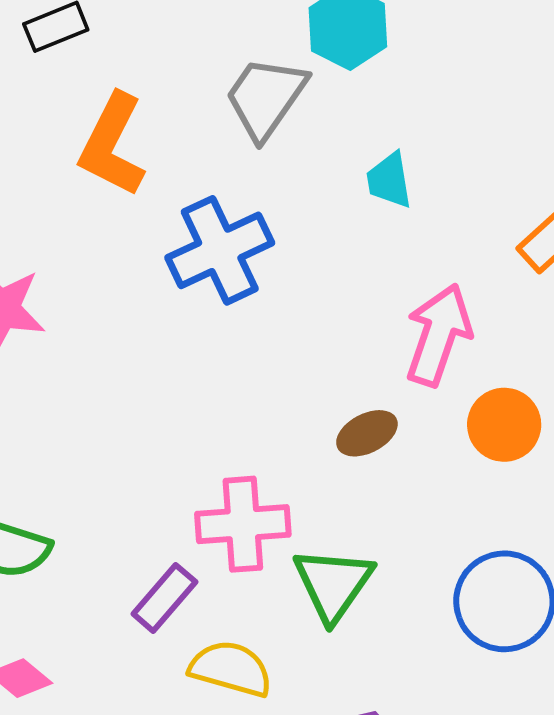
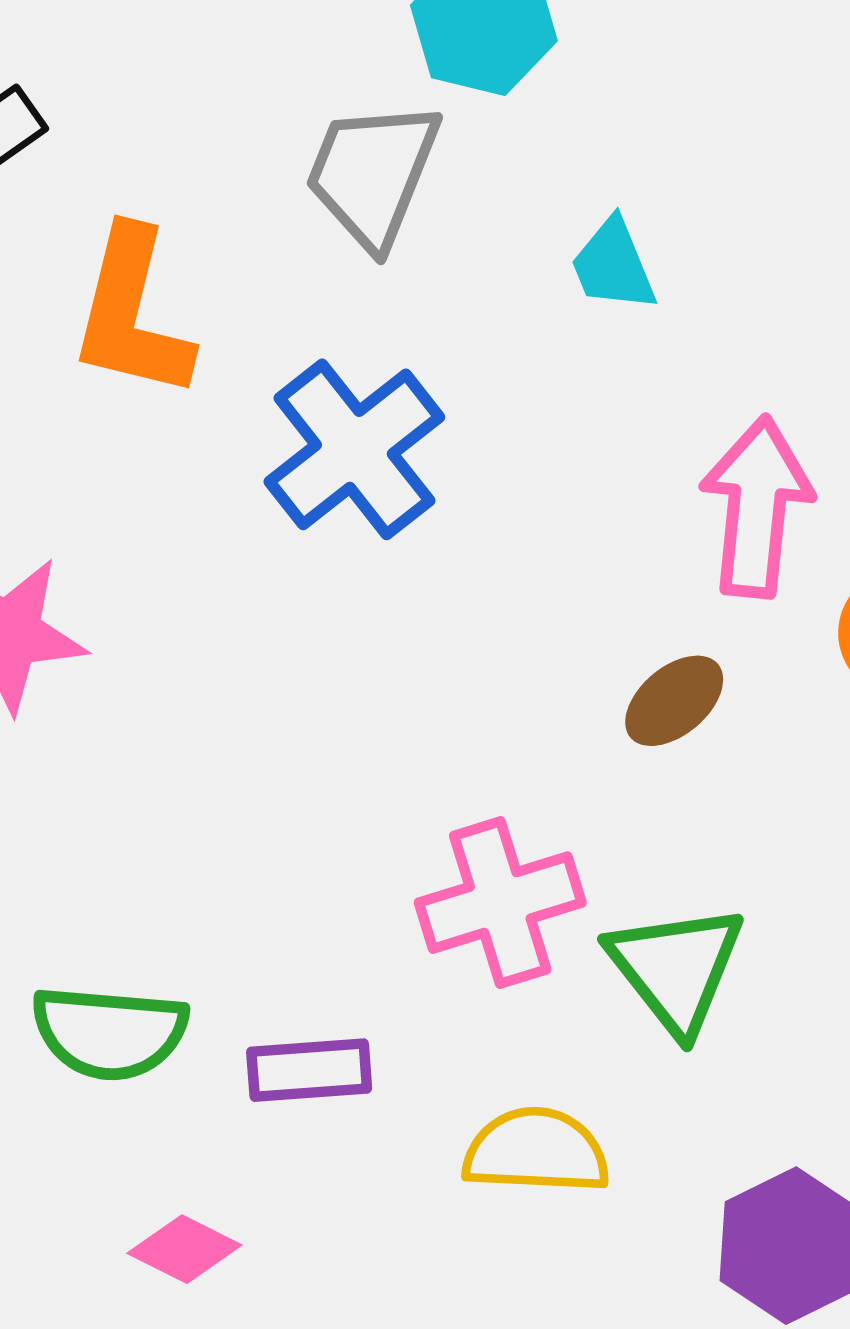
purple rectangle: (164, 598) -> (309, 1070), moved, turned 58

